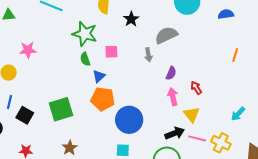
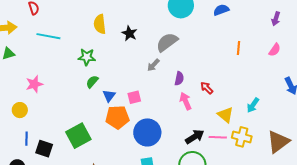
green star: (85, 34) -> (87, 57), size x0.7
pink square: (111, 52) -> (134, 97), moved
gray arrow: (148, 55) -> (153, 65), turned 64
green semicircle: (85, 59) -> (92, 82), turned 72
yellow triangle: (191, 114) -> (225, 115), moved

